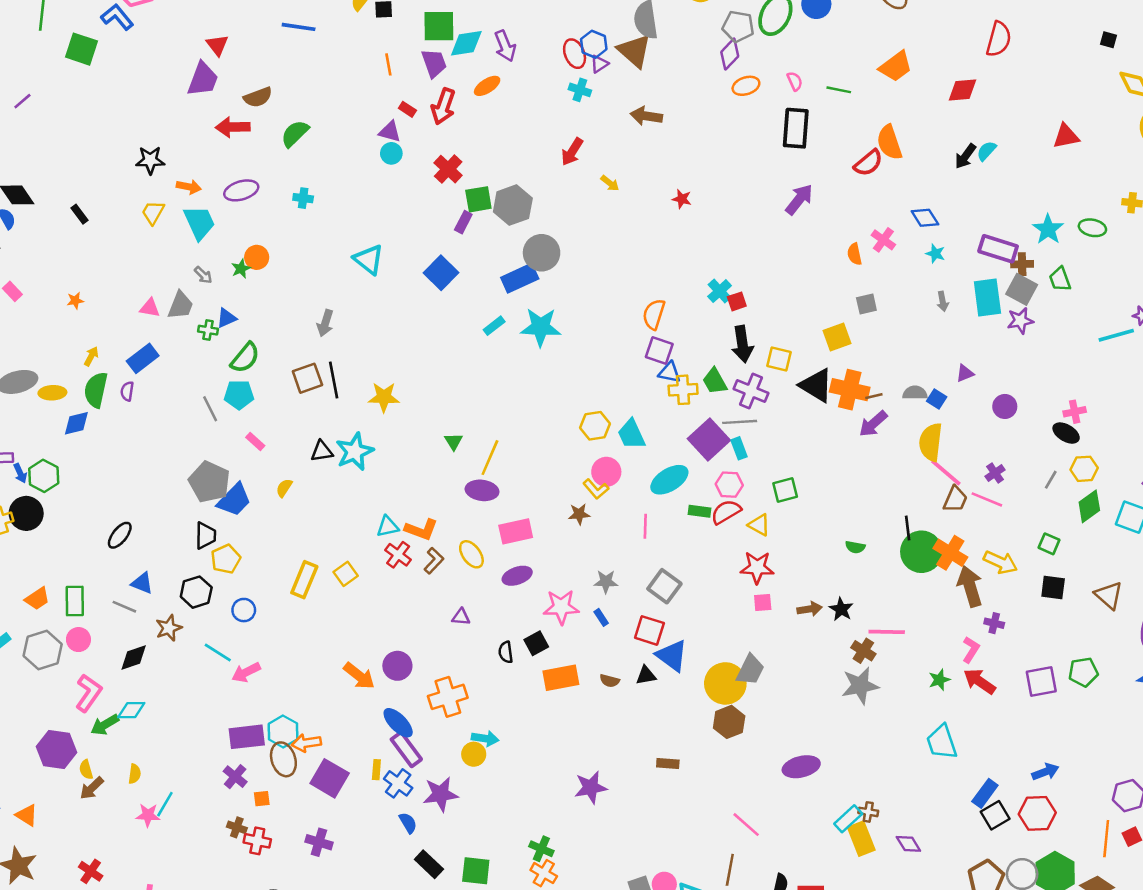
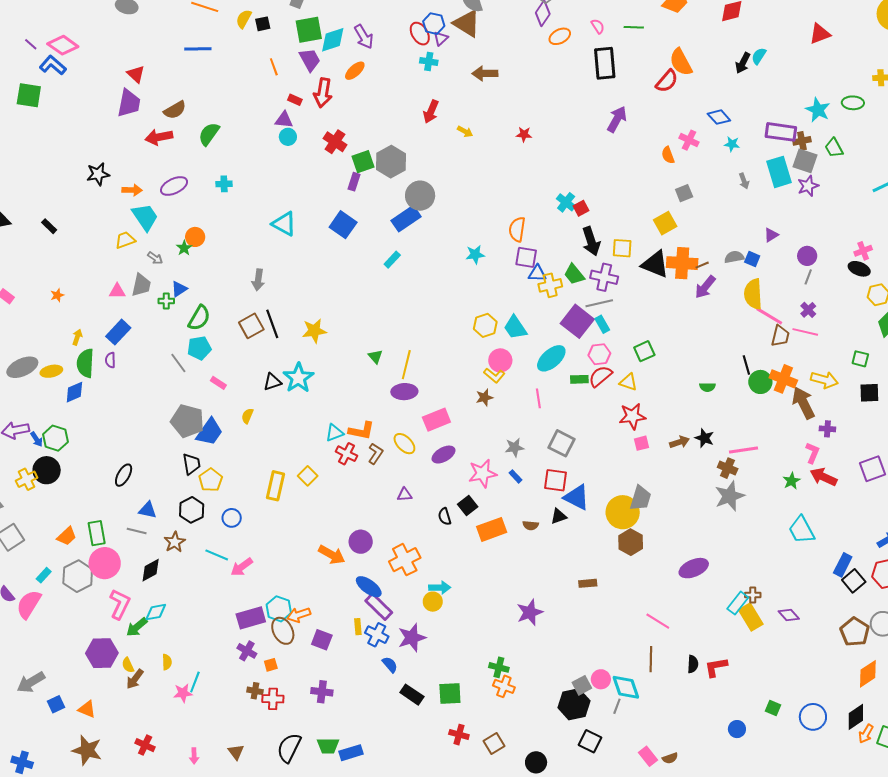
yellow trapezoid: (153, 212) -> (125, 240), moved, turned 50
cyan star: (541, 327) -> (475, 254), moved, size x0.6
gray line: (1051, 480) -> (808, 277), moved
green circle: (921, 552) -> (760, 382), size x0.7
pink circle: (78, 640) -> (105, 563), size x1.6
purple square: (330, 778) -> (322, 640), size x0.7

